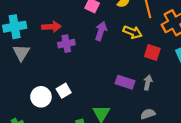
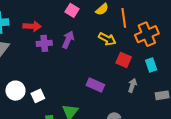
purple arrow: (101, 31) -> (68, 40), moved
gray arrow: (148, 83) -> (132, 85), moved
white square: (64, 91) -> (38, 96), moved

